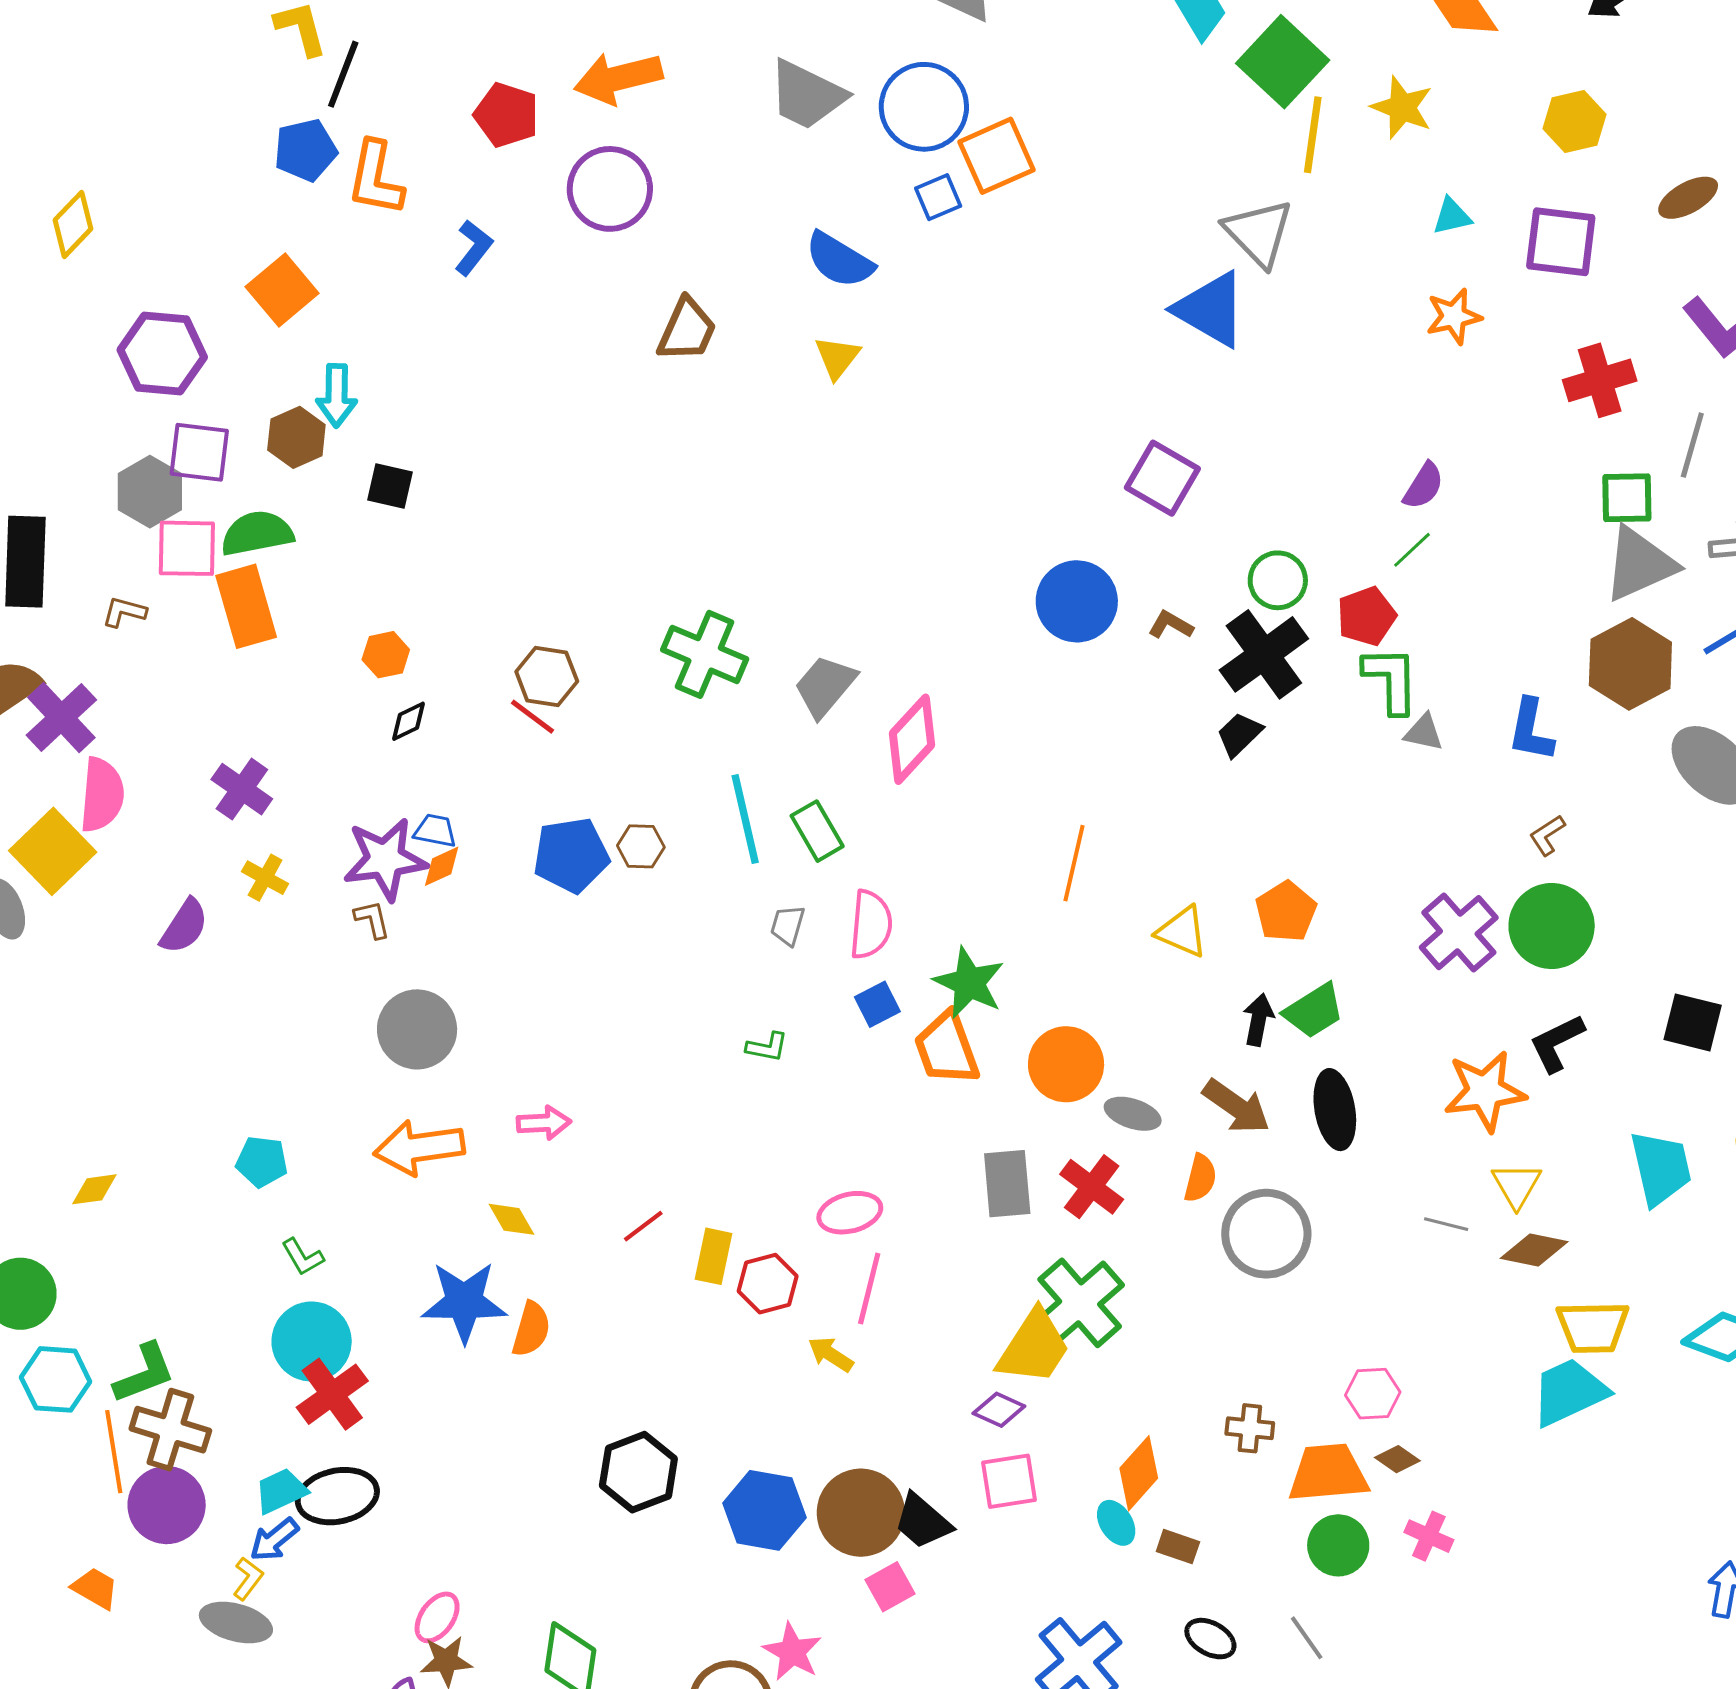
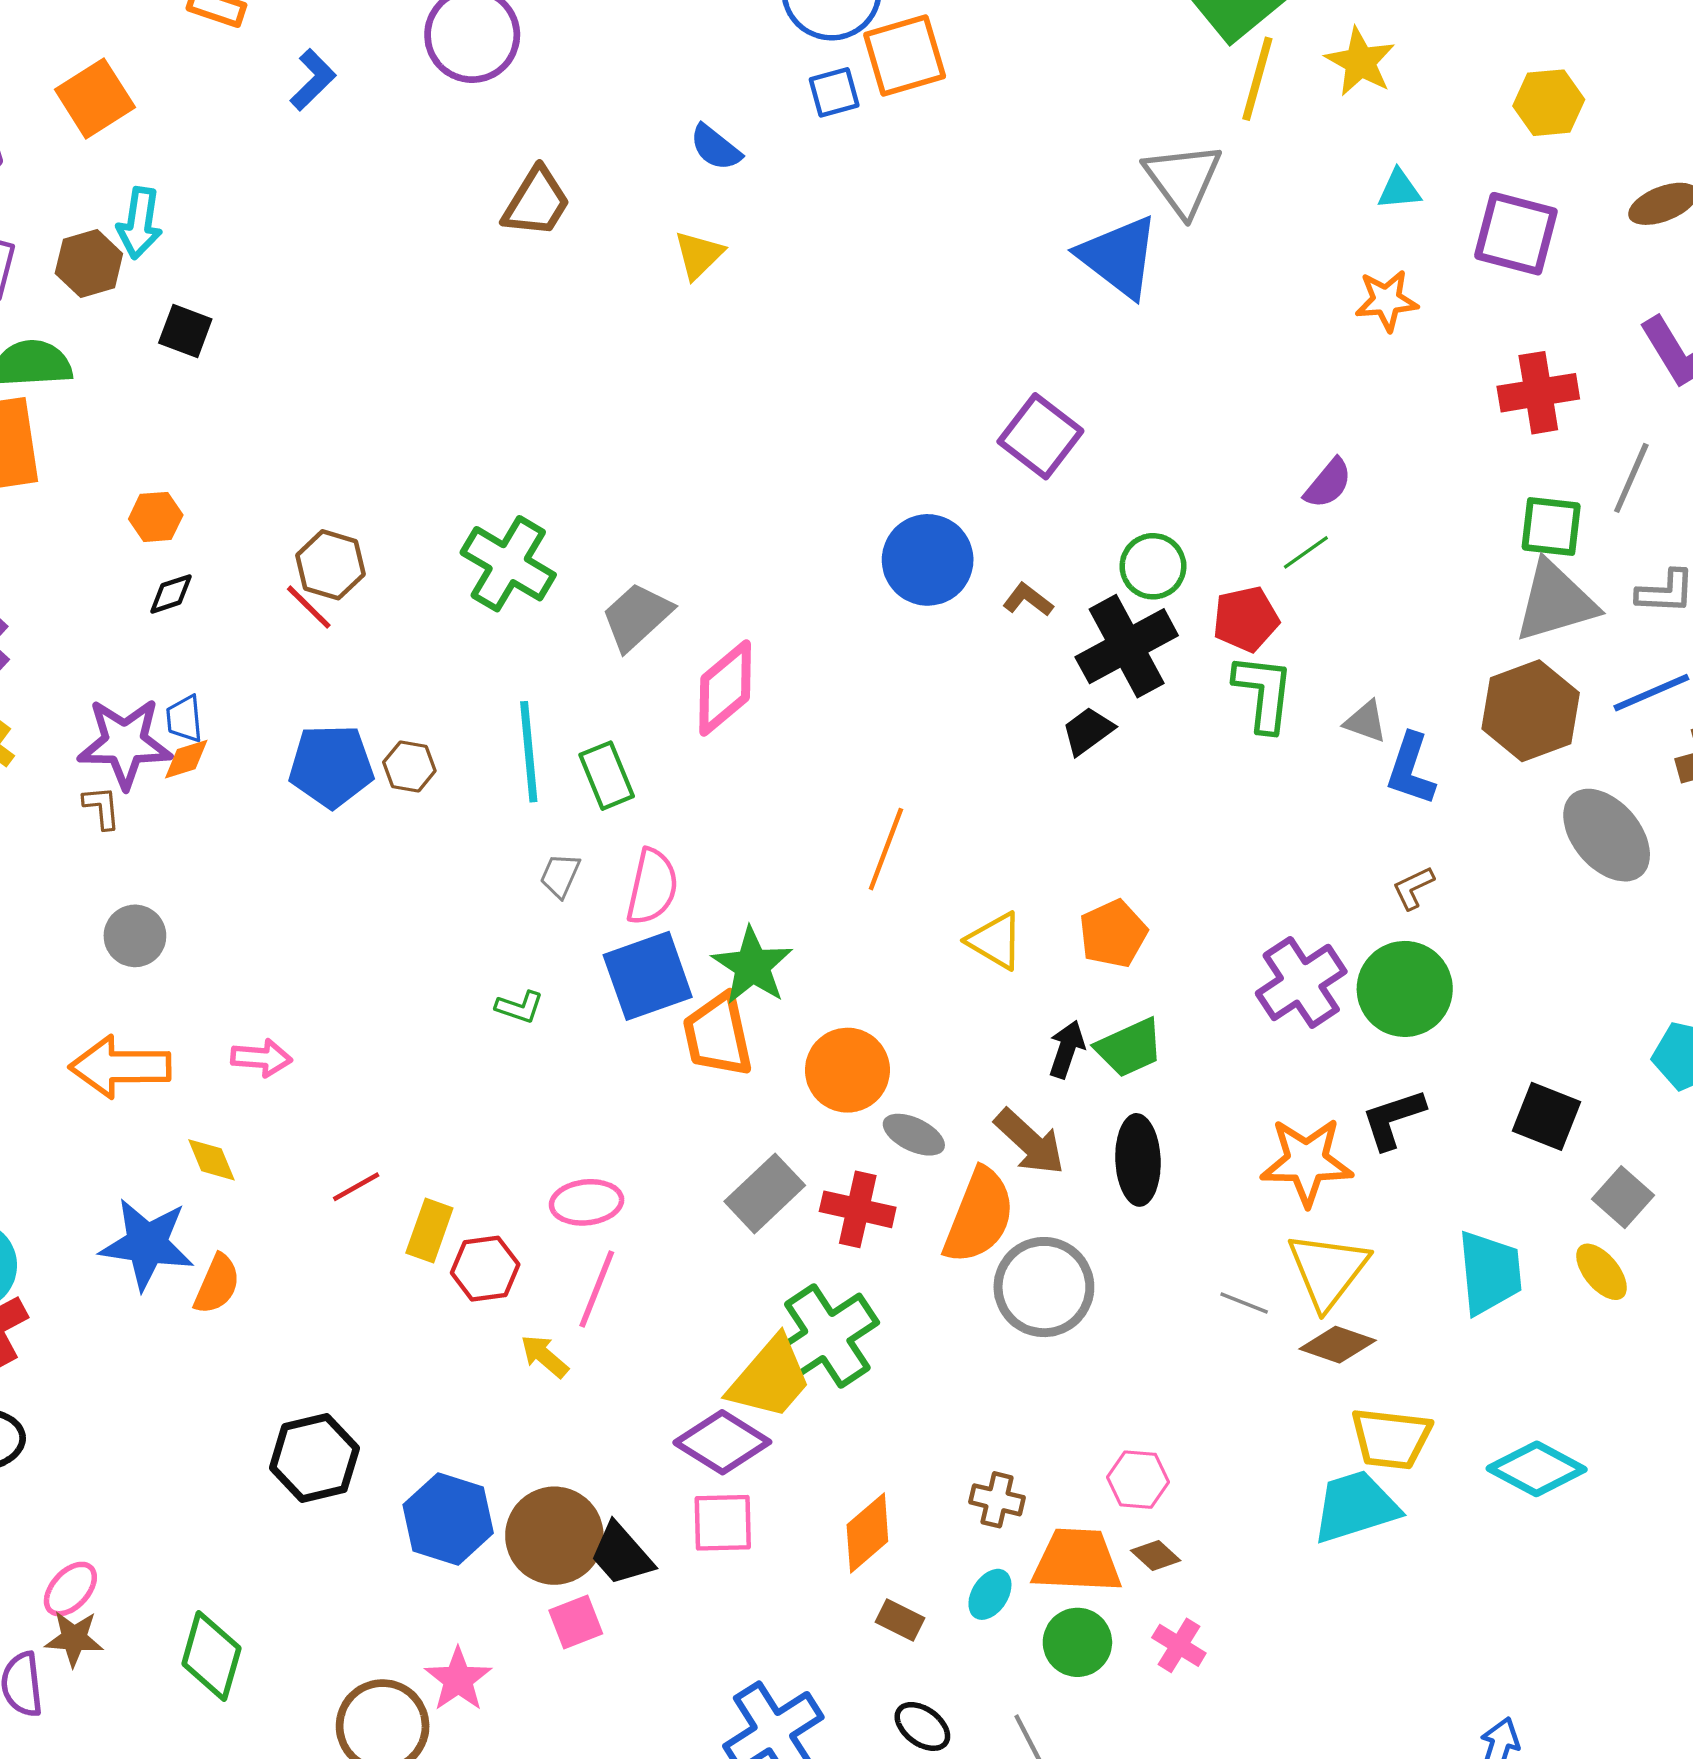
blue semicircle: (839, 260) -> (715, 148), size x0.7
gray triangle: (1424, 732) -> (1366, 722), moved
blue trapezoid: (435, 831) -> (184, 719), turned -114
blue square: (877, 1004) -> (648, 976), size x1.8
gray circle: (417, 1029) -> (135, 936), size x0.7
orange semicircle: (1200, 1178) -> (979, 1216), size x1.8
gray rectangle: (1007, 1184) -> (765, 1193), turned 44
yellow triangle: (1517, 1185) -> (1328, 1270), size x1.5
red cross: (1092, 1187) -> (858, 1209), turned -32
purple diamond: (999, 1410) -> (722, 1442), size x1.6
cyan ellipse: (1116, 1523) -> (990, 1594), moved, turned 57

